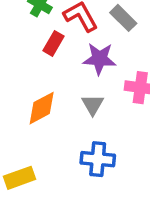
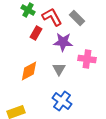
blue cross: (98, 159) -> (62, 101), turned 30

